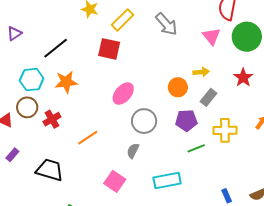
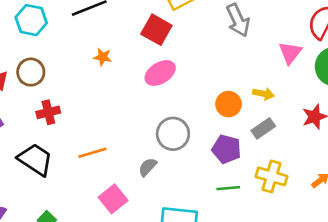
cyan hexagon: (32, 80) -> (31, 20), moved
orange star: (66, 82) -> (103, 57), moved, size x0.6
pink ellipse: (123, 94) -> (160, 73), moved
red cross: (52, 119) -> (48, 112), moved
orange line: (88, 138) -> (92, 153), moved

